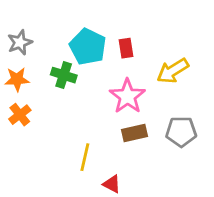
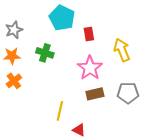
cyan pentagon: (88, 47) -> (62, 18), moved
yellow arrow: (173, 71) -> (122, 50), turned 100

